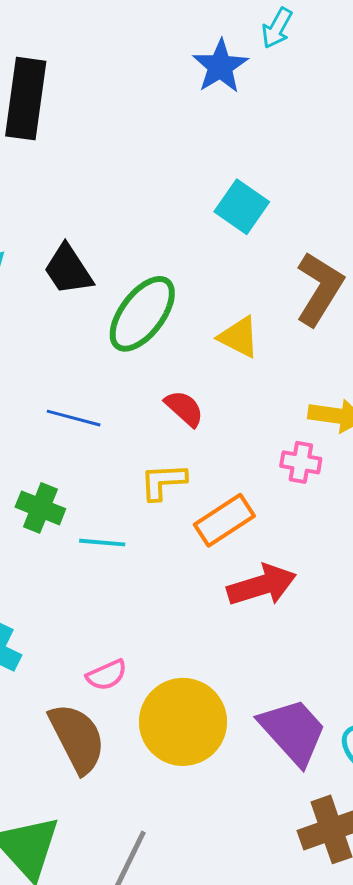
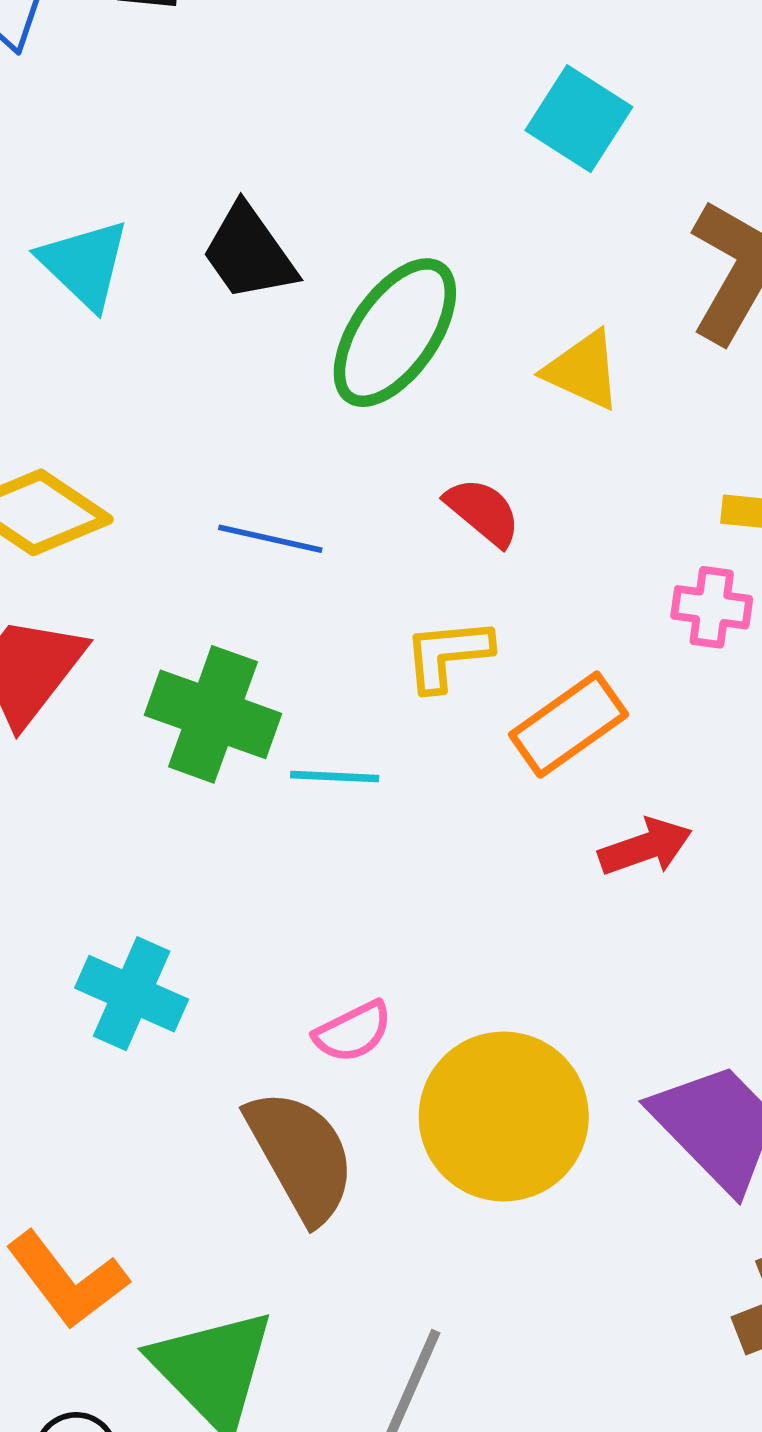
green cross: (40, 508) -> (213, 714), size x1.4
red arrow: (262, 585) -> (645, 847), size x0.7

